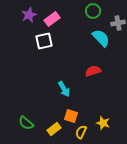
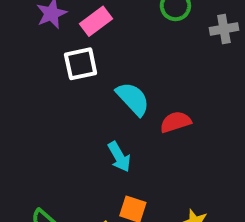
cyan semicircle: (101, 38) -> (133, 99), moved

